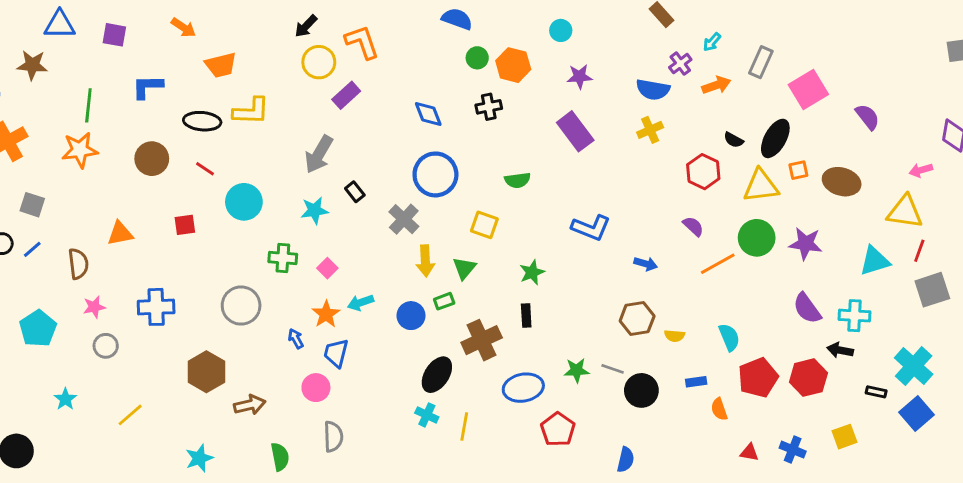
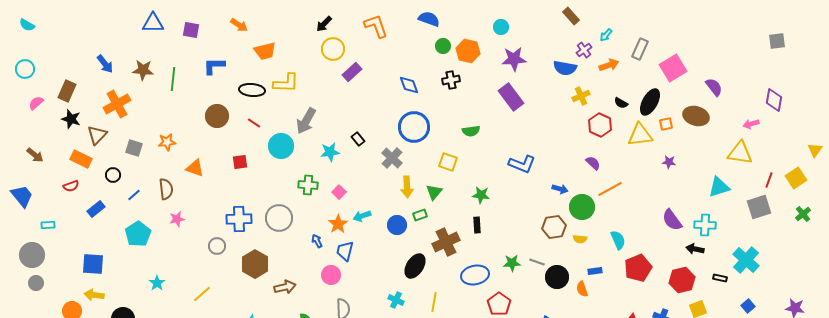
orange L-shape: (362, 42) -> (376, 26), moved
brown star: (32, 65) -> (143, 70), moved
purple star: (579, 77) -> (514, 59), size x1.4
yellow cross: (650, 130) -> (581, 96), moved
orange star: (80, 150) -> (167, 142), moved, size x0.7
gray arrow: (319, 154) -> (306, 121), moved
brown ellipse: (842, 182) -> (696, 116), moved
orange triangle: (120, 234) -> (195, 168), turned 30
green circle: (757, 238) -> (582, 207), moved
purple star: (806, 244) -> (669, 162), moved, size x0.6
blue line: (32, 249) -> (134, 195), moved
red line: (919, 251) -> (769, 180), moved
green star: (532, 272) -> (481, 195), turned 30
blue cross: (156, 307) -> (239, 219), moved
gray circle: (106, 346) -> (217, 246), moved
red hexagon: (808, 378) -> (682, 280), moved
orange semicircle: (719, 409) -> (582, 289), moved
blue square: (916, 414) -> (748, 306), moved, size x0.6
cyan cross: (427, 415) -> (396, 300), moved

